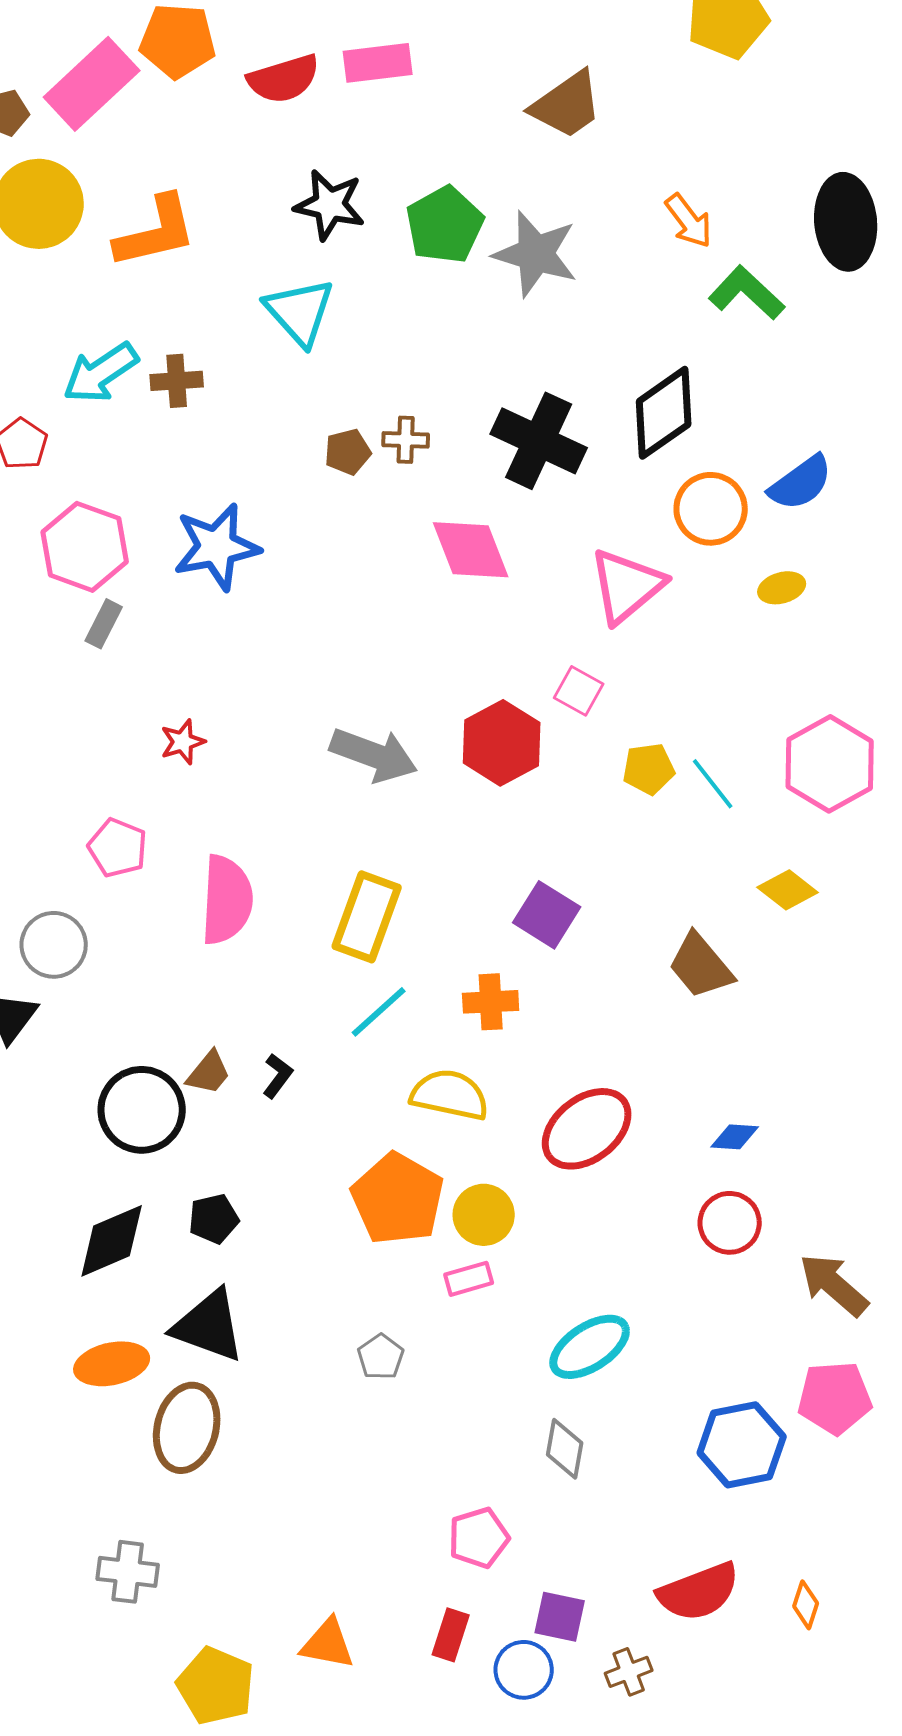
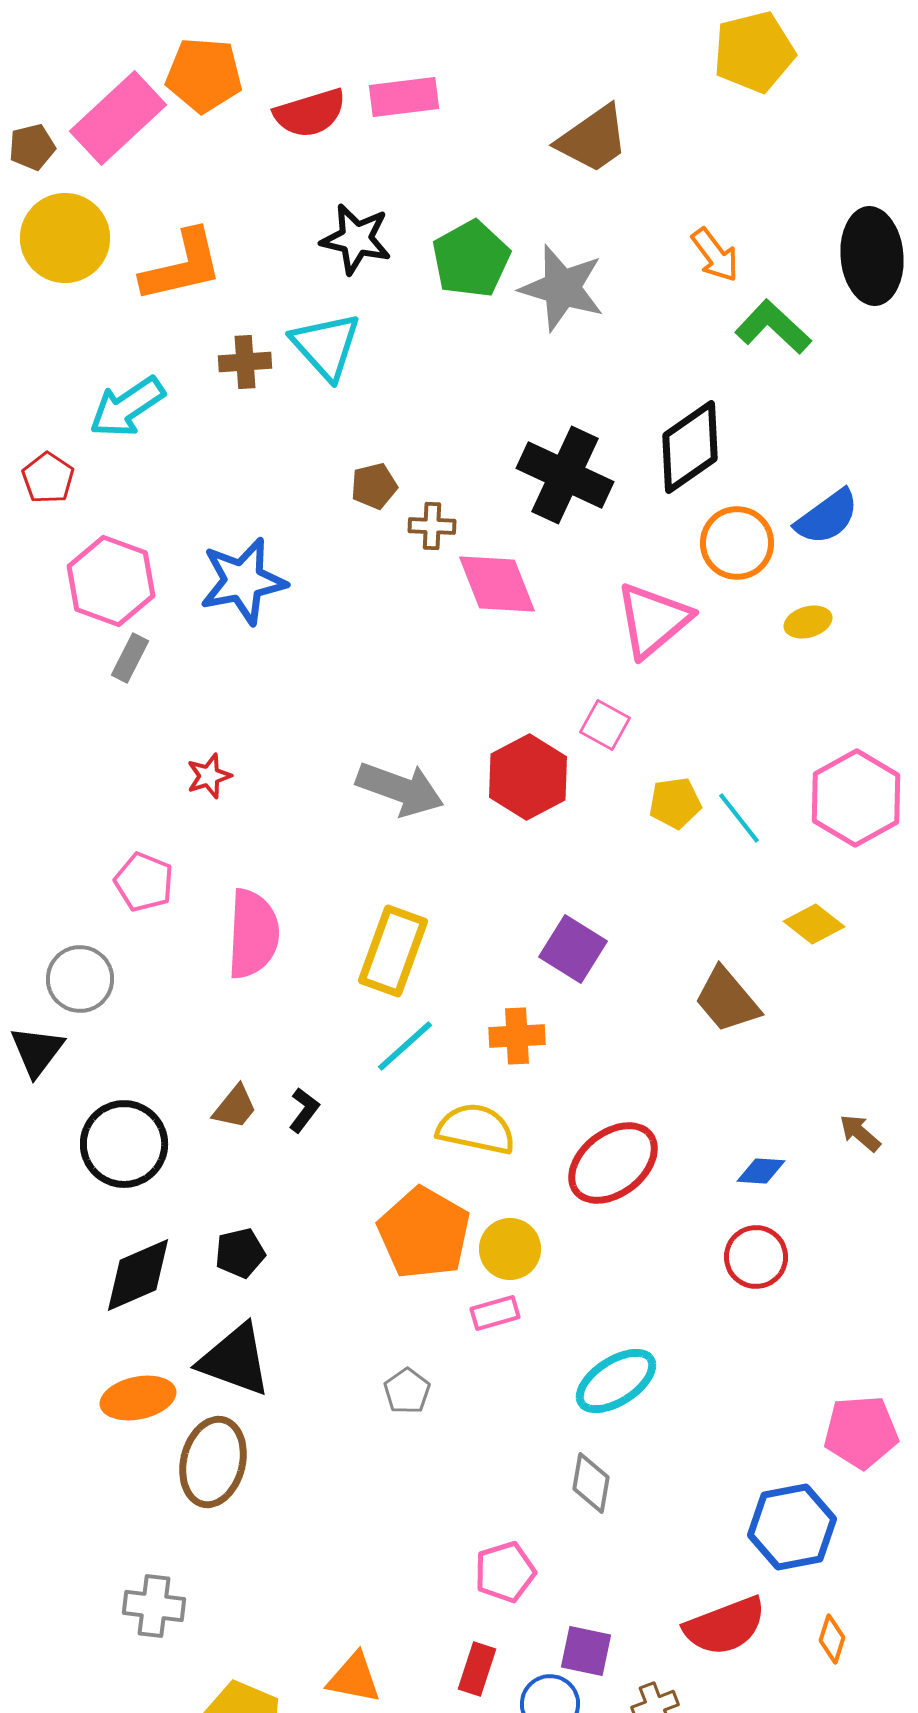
brown cross: (177, 381) -> (245, 362), moved
brown cross: (406, 440) -> (432, 526), moved
black circle: (142, 1110) -> (124, 1144), moved
brown arrow: (834, 1285) -> (860, 1133), moved, size x0.6
blue hexagon: (742, 1445) -> (792, 1527), moved

